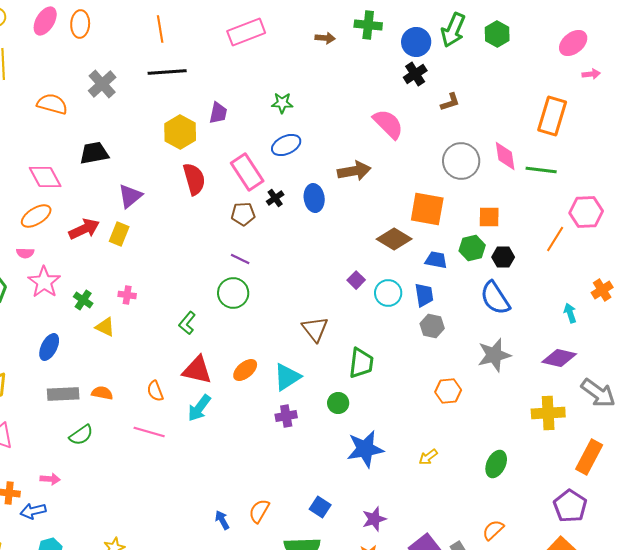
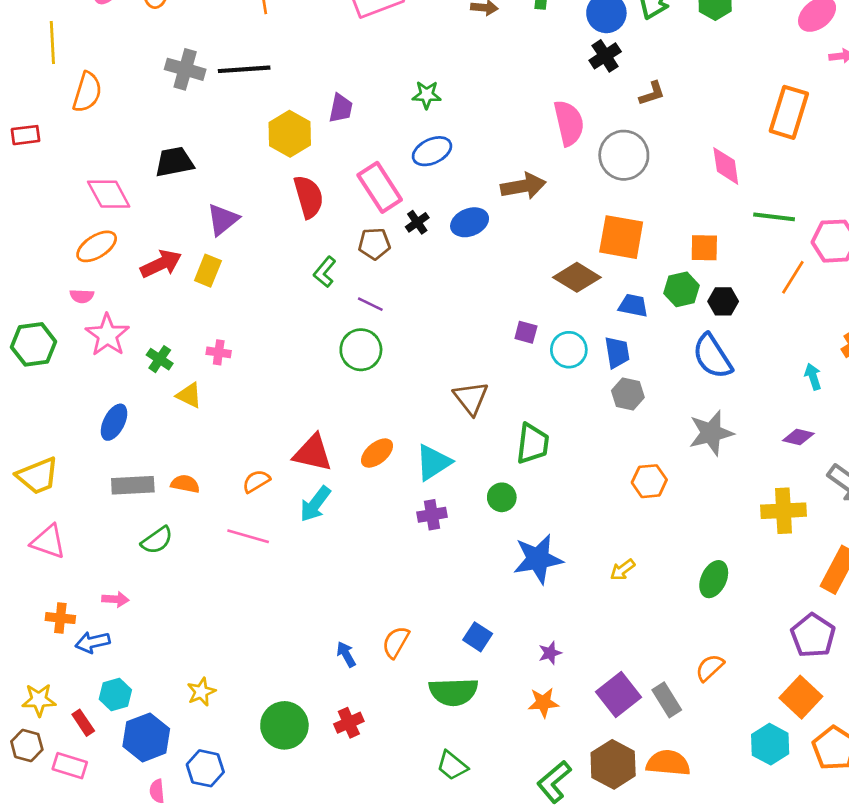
black line: (167, 72) -> (244, 69), moved
gray cross: (102, 84) -> (185, 69), turned -32
orange semicircle: (52, 104) -> (87, 92), moved, turned 92
pink semicircle: (388, 124) -> (569, 123), turned 32
gray circle: (461, 161) -> (624, 155), moved
green line: (541, 170) -> (774, 217), moved
blue ellipse: (314, 198) -> (470, 222), turned 76
purple square: (356, 280) -> (526, 332), turned -30
green L-shape: (187, 323) -> (325, 272), moved
purple diamond: (559, 358) -> (798, 437), size x0.7
orange semicircle: (155, 391) -> (256, 481), turned 80
purple star: (374, 519) -> (550, 653), size x0.7

